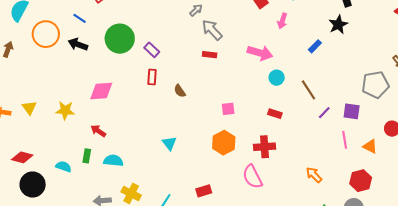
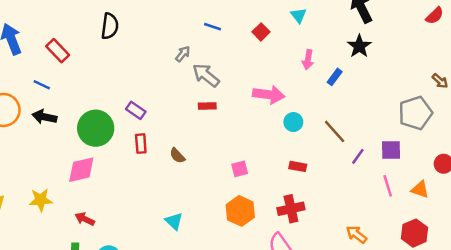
pink arrow: (282, 21) -> (308, 60), moved
green circle: (120, 39) -> (96, 128), moved

